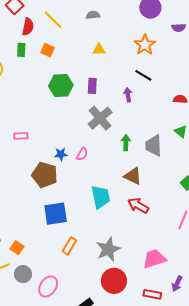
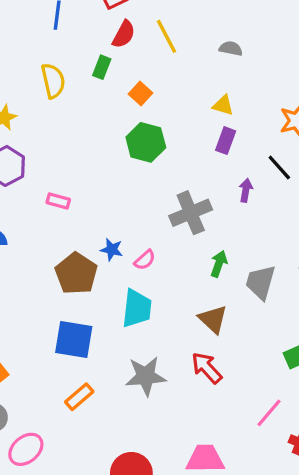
orange square: (48, 50) -> (141, 93), moved
purple rectangle: (92, 86) -> (226, 141), moved
cyan trapezoid: (101, 197) -> (137, 308), moved
gray star: (108, 249) -> (146, 376), moved

